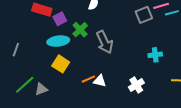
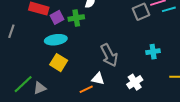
green cross: (80, 30) -> (76, 18), moved, turned 35
gray arrow: (105, 42) -> (109, 55), moved
gray line: (16, 50) -> (11, 31), moved
orange line: (88, 79) -> (86, 89), moved

